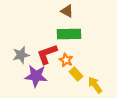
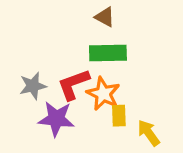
orange star: (66, 60) -> (103, 94), size x1.5
yellow rectangle: (76, 74) -> (119, 116), turned 40

